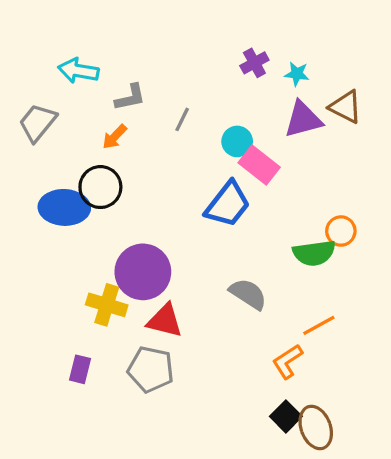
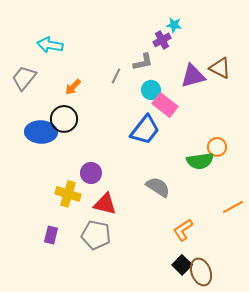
cyan star: (297, 74) -> (174, 25), moved
gray L-shape: (130, 97) -> (143, 62), moved
purple circle: (143, 272) -> (91, 173), size x0.6
orange line: (319, 325) -> (233, 207), moved

